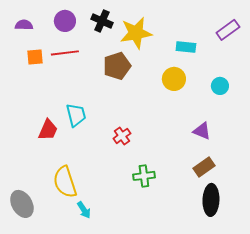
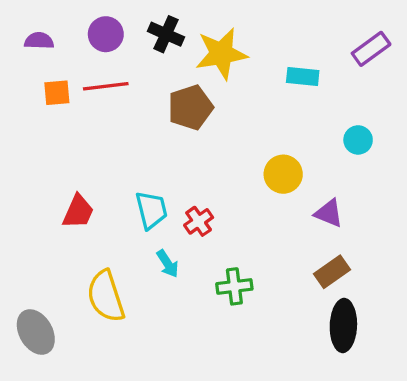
yellow circle: (174, 79) -> (283, 174), moved
cyan trapezoid: (76, 115) -> (151, 210), moved
cyan arrow: (84, 210) -> (168, 264), moved

